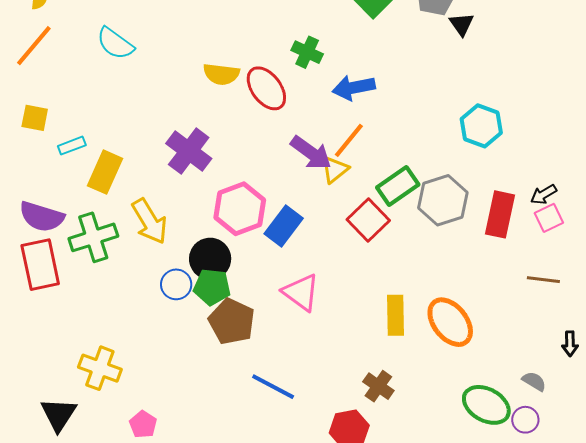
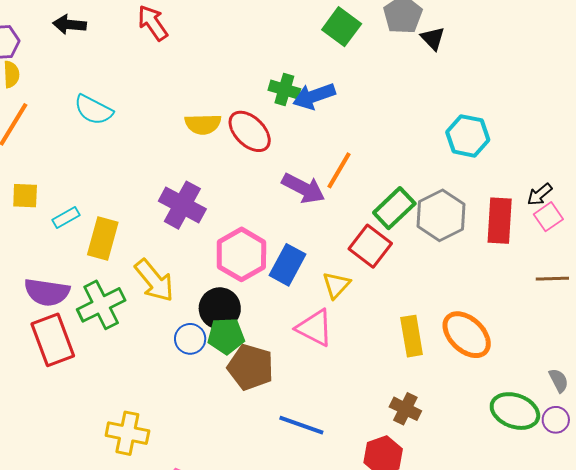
blue arrow: (354, 88) -> (314, 96), moved
yellow triangle: (335, 169) -> (336, 285), moved
gray semicircle: (534, 381) -> (559, 380), turned 40

